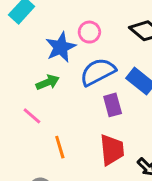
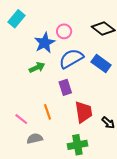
purple rectangle: (113, 105) -> (65, 87), moved
pink line: (32, 116) -> (21, 119), moved

